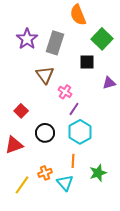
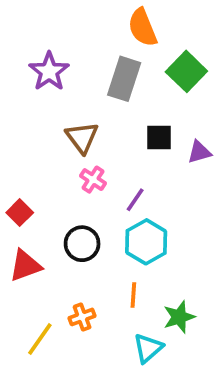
gray rectangle: (55, 43) -> (124, 79), moved
black square: (87, 62) -> (159, 137), moved
pink cross: (65, 92) -> (93, 180), moved
red square: (21, 111) -> (20, 213), moved
cyan triangle: (65, 183) -> (148, 348), moved, turned 30

